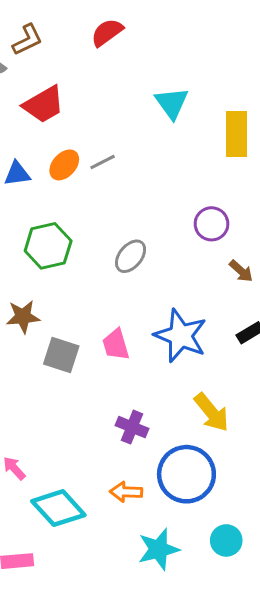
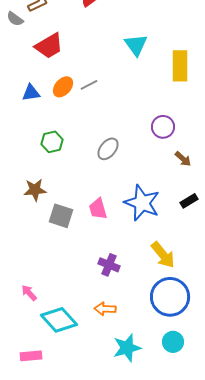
green hexagon: (48, 246) -> (52, 142), size x0.7
blue circle: (186, 474) -> (170, 297), moved

